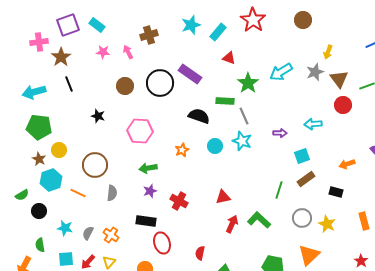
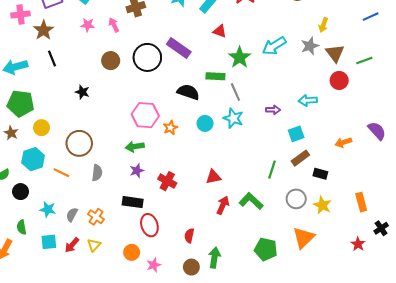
pink hexagon: (140, 131) -> (145, 115), moved
brown star: (39, 159) -> (11, 133), moved
black rectangle: (336, 192) -> (320, 174), moved

